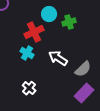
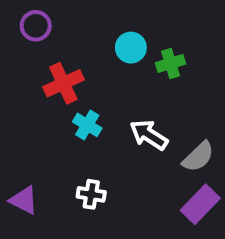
red cross: (34, 32) -> (63, 83), moved
white cross: (29, 88) -> (91, 194), turned -32

